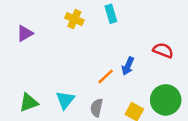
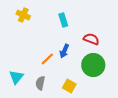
cyan rectangle: (111, 14) -> (63, 20), moved
green circle: (166, 100) -> (93, 65), moved

